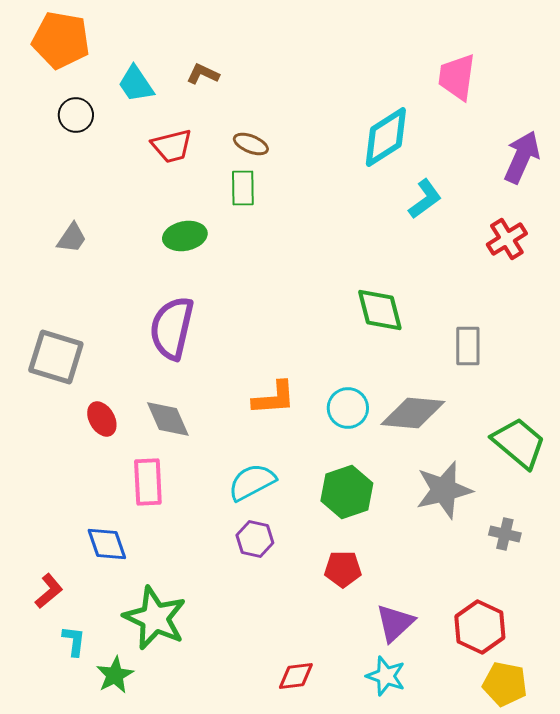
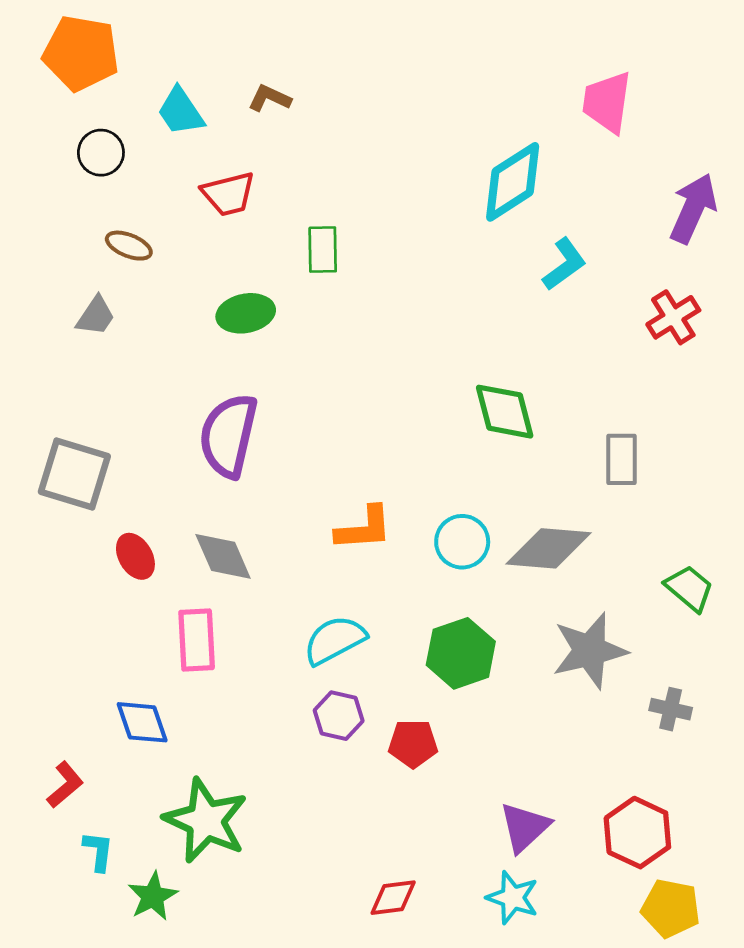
brown ellipse: (251, 144) -> (129, 246), moved
green trapezoid: (519, 443) -> (689, 588), size x0.7
red pentagon: (343, 569) -> (413, 744), moved

